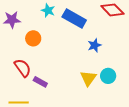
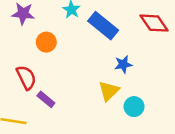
yellow triangle: (88, 78) -> (109, 91), moved

